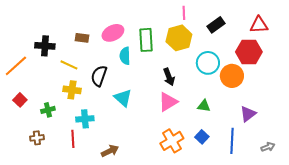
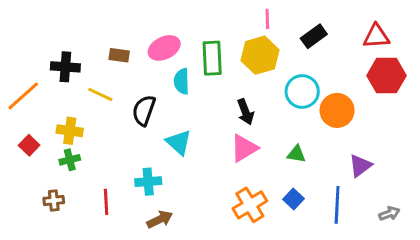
red hexagon: (249, 52) -> (386, 76), moved
yellow cross: (72, 90) -> (70, 131), moved
cyan cross: (85, 119) -> (148, 182), moved

